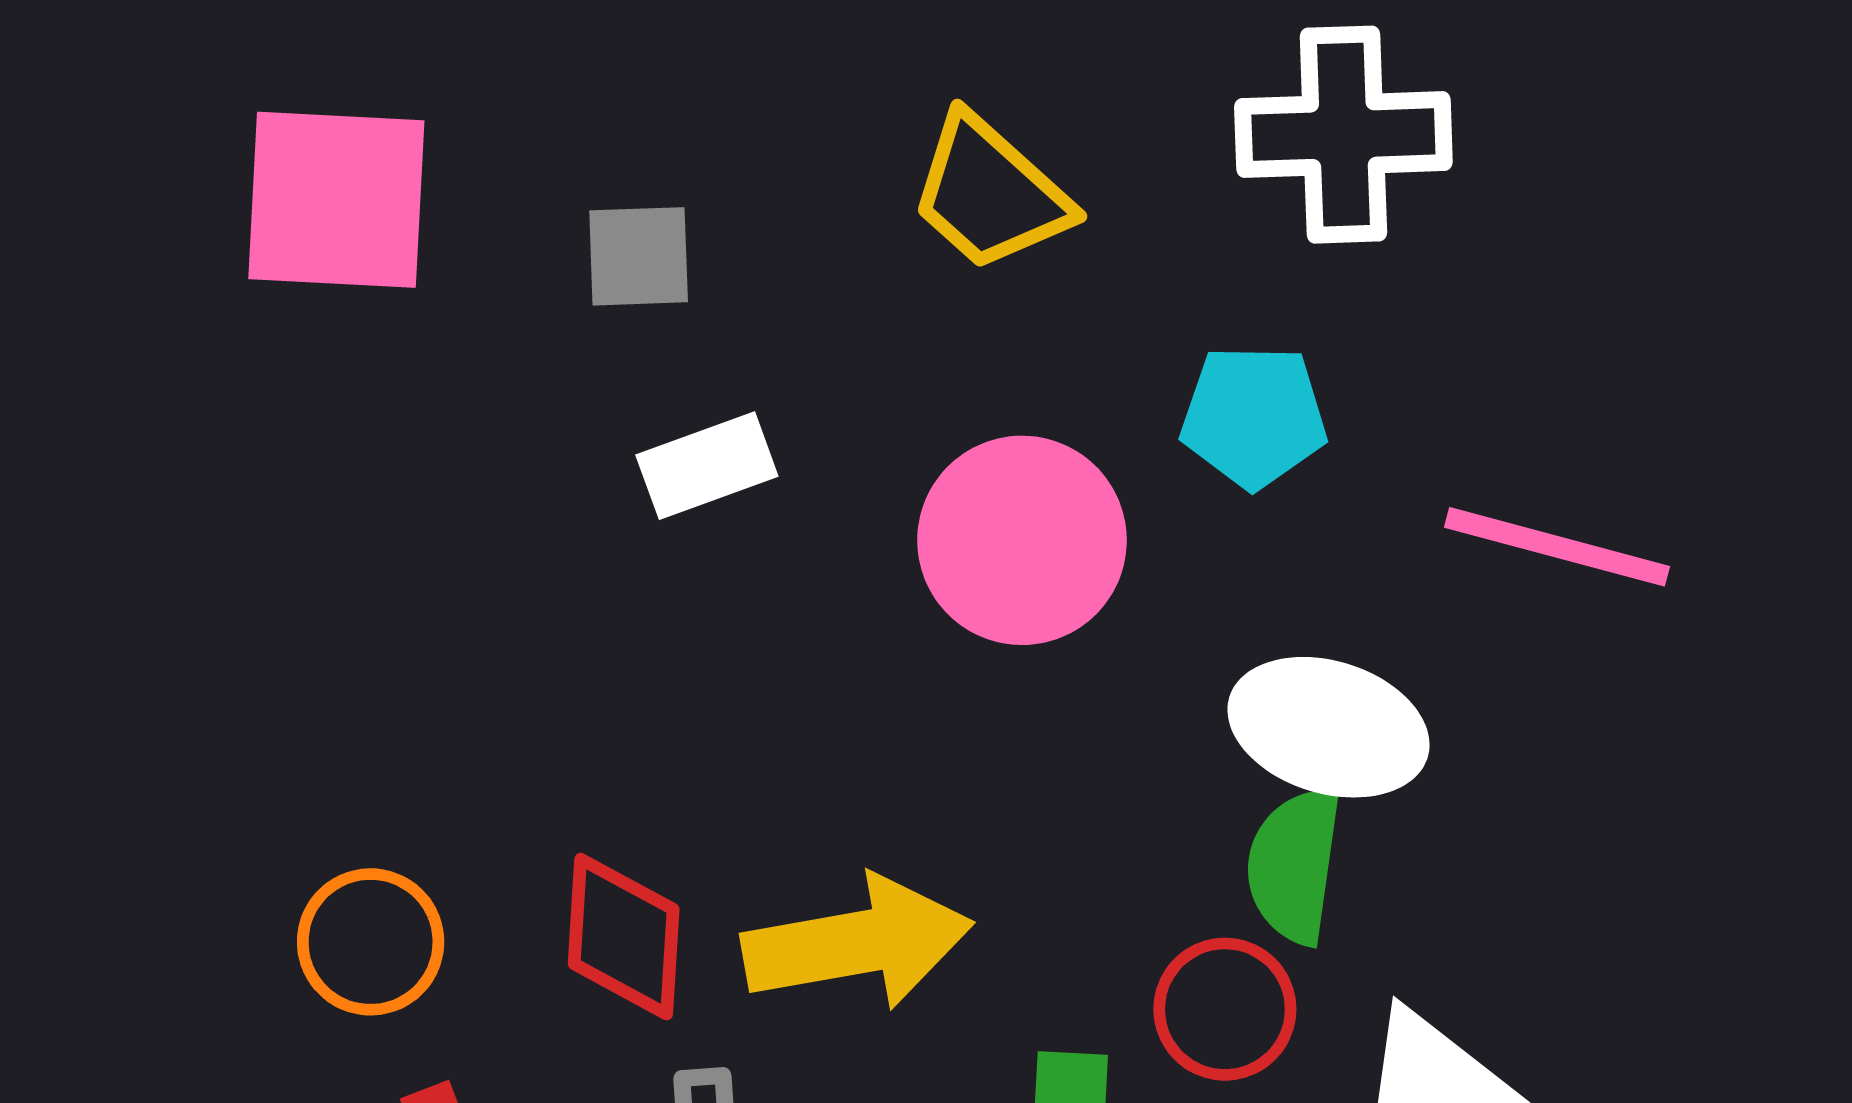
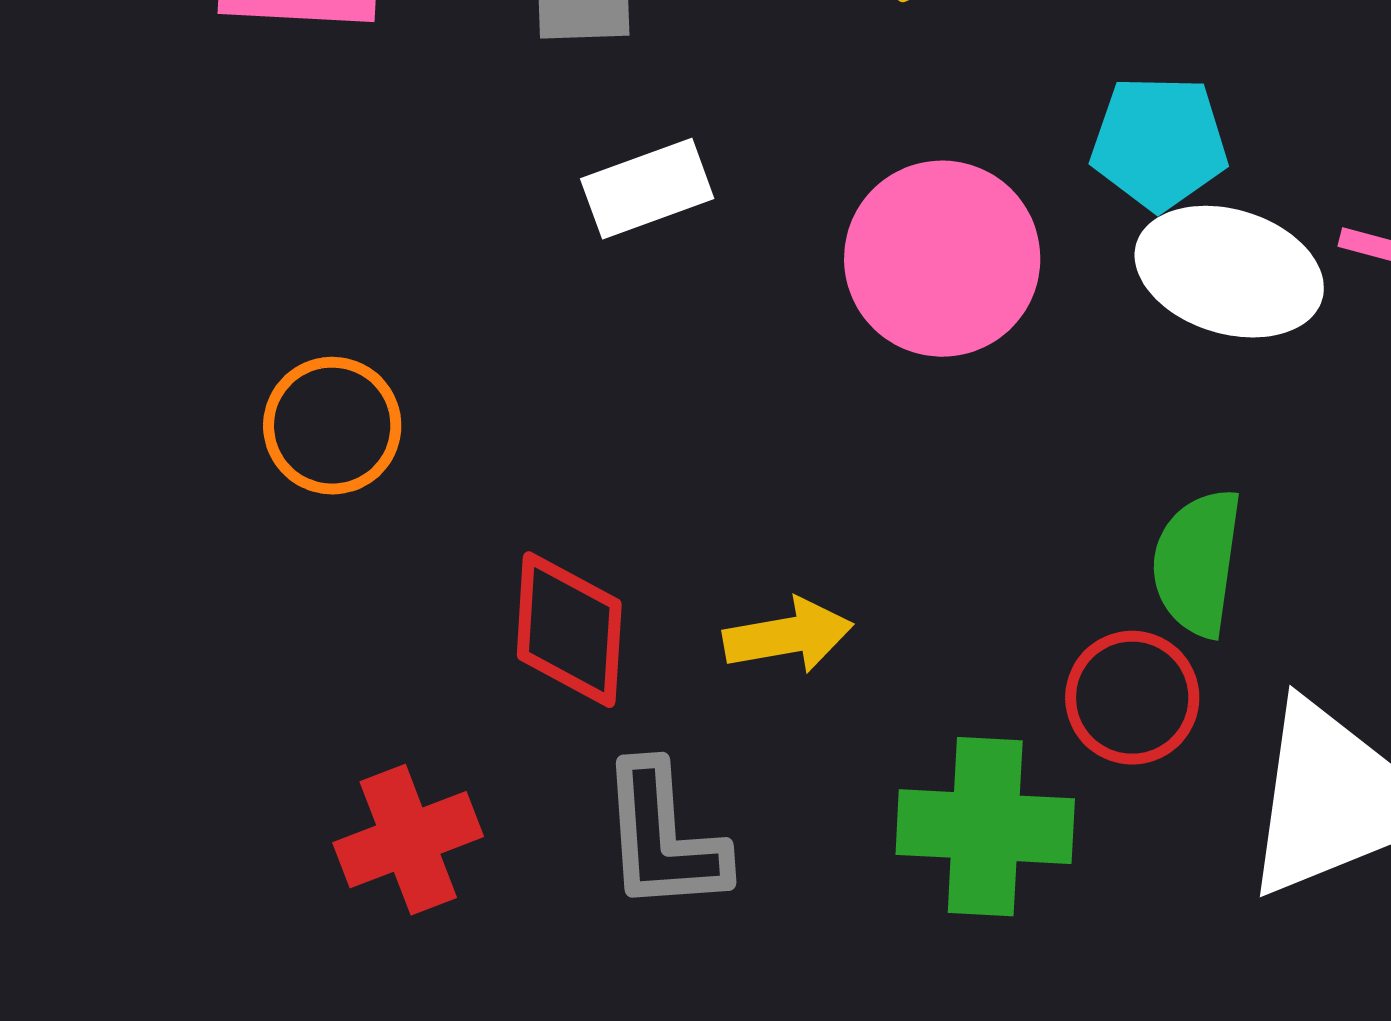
white ellipse: (1328, 727) -> (1229, 272), moved
orange circle: (371, 942) -> (332, 426), moved
yellow arrow: (858, 943) -> (788, 636), size x0.6

